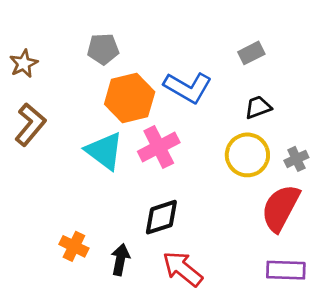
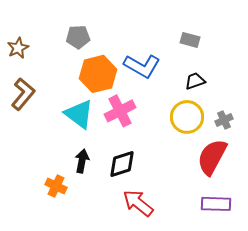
gray rectangle: (251, 53) -> (190, 40), turned 42
black arrow: (120, 260) -> (82, 161), moved

